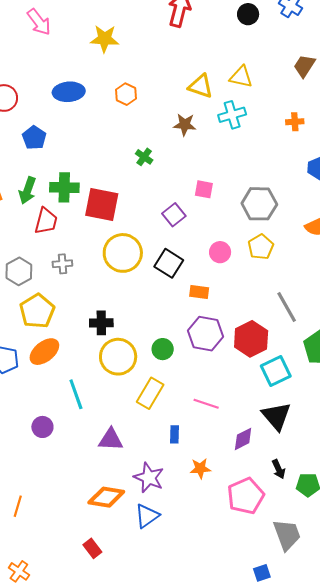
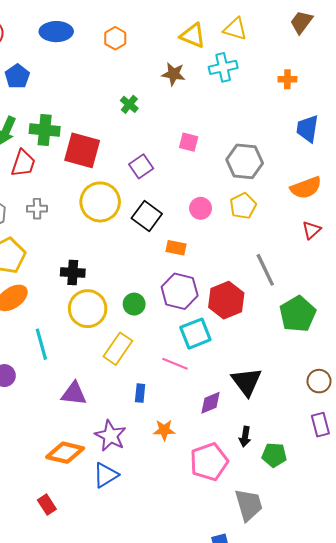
purple square: (174, 215) -> (141, 166), moved
cyan square: (276, 371) -> (195, 334), moved
black arrow: (279, 469) -> (245, 437), turned 30

